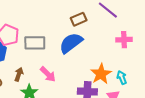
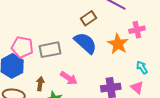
blue semicircle: (71, 43) -> (85, 43), turned 90
orange star: (101, 74) -> (118, 44), moved

